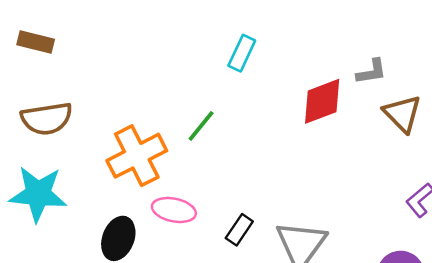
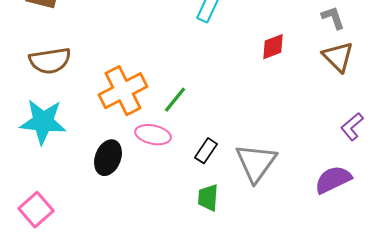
gray L-shape: (372, 72) -> (333, 18), moved, turned -100
red diamond: (322, 101) -> (273, 47), size x0.7
green line: (201, 126) -> (175, 100), moved

